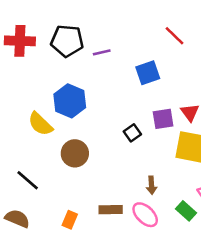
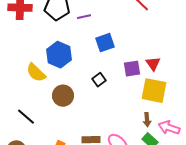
blue square: (148, 73) -> (105, 43), moved
black square: (132, 133) -> (99, 80), moved
brown arrow: (152, 185) -> (147, 120), moved

